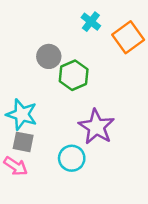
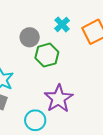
cyan cross: (91, 22) -> (62, 24), moved

